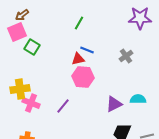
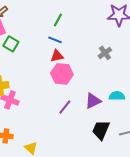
blue line: (87, 50) -> (55, 40), moved
purple line: (63, 106) -> (65, 107), moved

